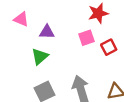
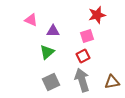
red square: (109, 47) -> (83, 56), moved

